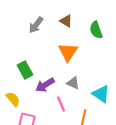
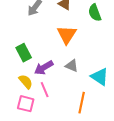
yellow semicircle: (13, 99) -> (26, 82), moved
pink line: (61, 104) -> (45, 90), moved

